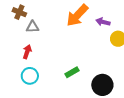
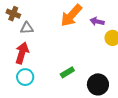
red arrow: (27, 52) -> (22, 53), size x1.5

